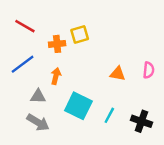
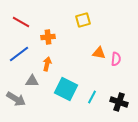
yellow square: (80, 34) -> (83, 20), moved
pink semicircle: (149, 70) -> (116, 59), moved
orange triangle: (118, 74) -> (99, 53), moved
gray arrow: (38, 122) -> (16, 99), moved

